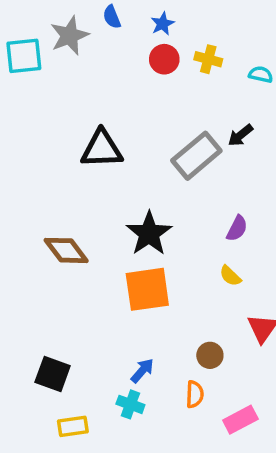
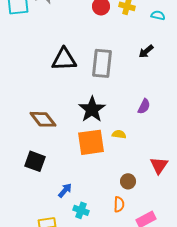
gray rectangle: (196, 156) -> (102, 63), moved, turned -44
yellow semicircle: (230, 276) -> (119, 134), moved, turned 144
blue arrow: (142, 371) -> (65, 190), moved
black square: (53, 374) -> (35, 161), moved

